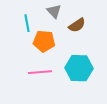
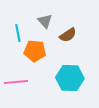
pink line: (40, 72) -> (16, 82), moved

